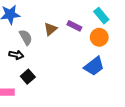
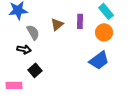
purple rectangle: (74, 26) -> (80, 21), turned 64

